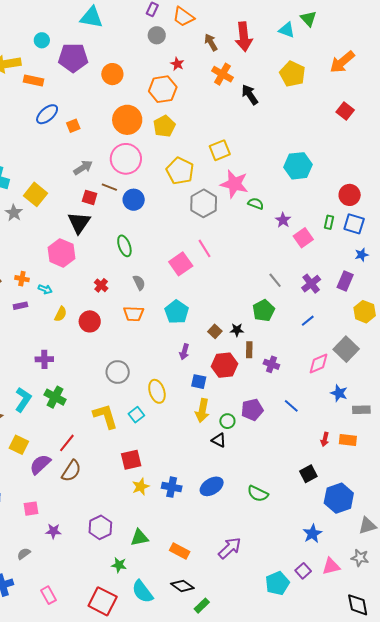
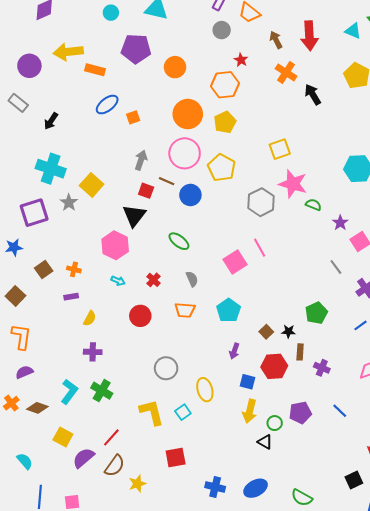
cyan circle: (42, 40) -> (111, 13), moved
gray arrow: (83, 168) -> (141, 160), turned -42
yellow pentagon: (180, 171) -> (222, 168), moved
green ellipse: (124, 246) -> (179, 241), turned -35
gray line: (275, 280) -> (336, 267), moved
cyan arrow: (45, 289) -> (118, 281), moved
yellow semicircle: (61, 314) -> (90, 318), moved
yellow star: (141, 487) -> (137, 484), moved

